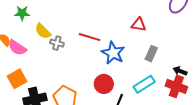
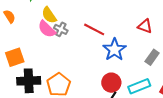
pink semicircle: (17, 48) -> (47, 29), moved
red circle: (104, 84) -> (111, 83), moved

